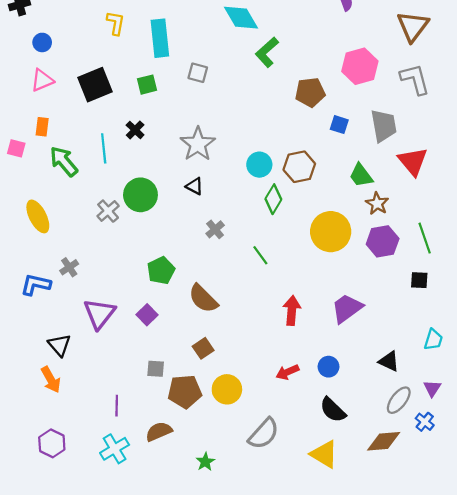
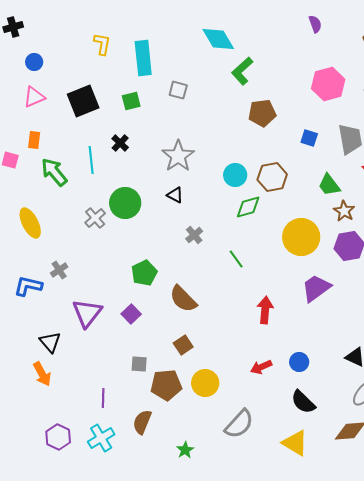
brown pentagon: (310, 92) -> (262, 113), moved
green diamond: (273, 199) -> (248, 207), turned 44
purple trapezoid: (347, 308) -> (316, 288), moved
brown semicircle: (159, 431) -> (142, 422), turned -45
purple hexagon: (52, 443) -> (58, 437), moved

